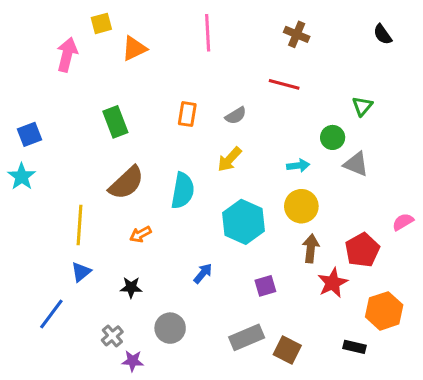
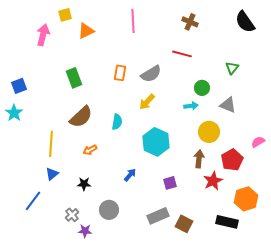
black semicircle: (383, 34) -> (245, 22), size x1.6
gray semicircle: (236, 116) -> (151, 74), size x1.5
green circle: (333, 137) -> (202, 88), moved
cyan semicircle: (183, 191) -> (117, 122), size x0.7
yellow circle: (301, 206) -> (209, 132), moved
black rectangle: (354, 347) -> (227, 222), size x1.5

